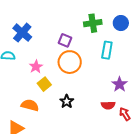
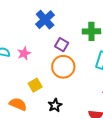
blue cross: (22, 33) -> (45, 20), moved
pink star: (36, 67) -> (24, 53), moved

